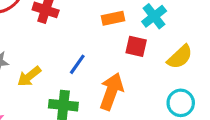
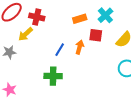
yellow arrow: (29, 76) -> (26, 34), moved
orange arrow: (111, 91) -> (80, 47), moved, size x0.6

